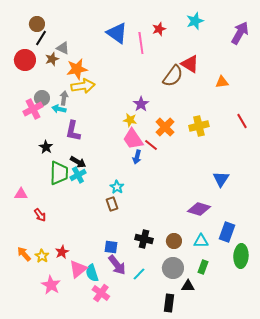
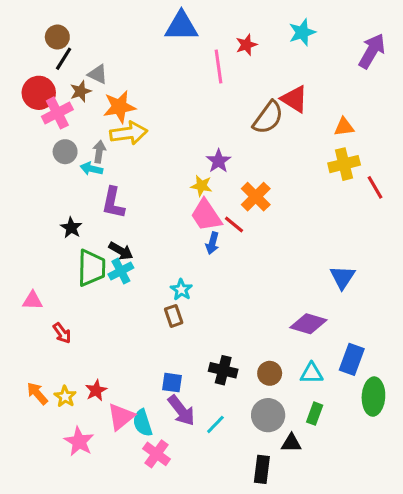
blue triangle: (117, 33) -> (181, 26), moved, turned -35
pink cross: (33, 109) -> (57, 113), moved
yellow cross: (199, 126) -> (344, 164), moved

